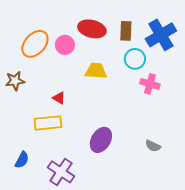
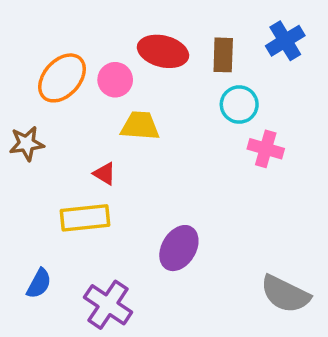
blue cross: (161, 35) -> (285, 41), moved, size x0.7
yellow trapezoid: (96, 71) -> (140, 126), moved
gray semicircle: (153, 146) -> (285, 294), moved, size x1.8

